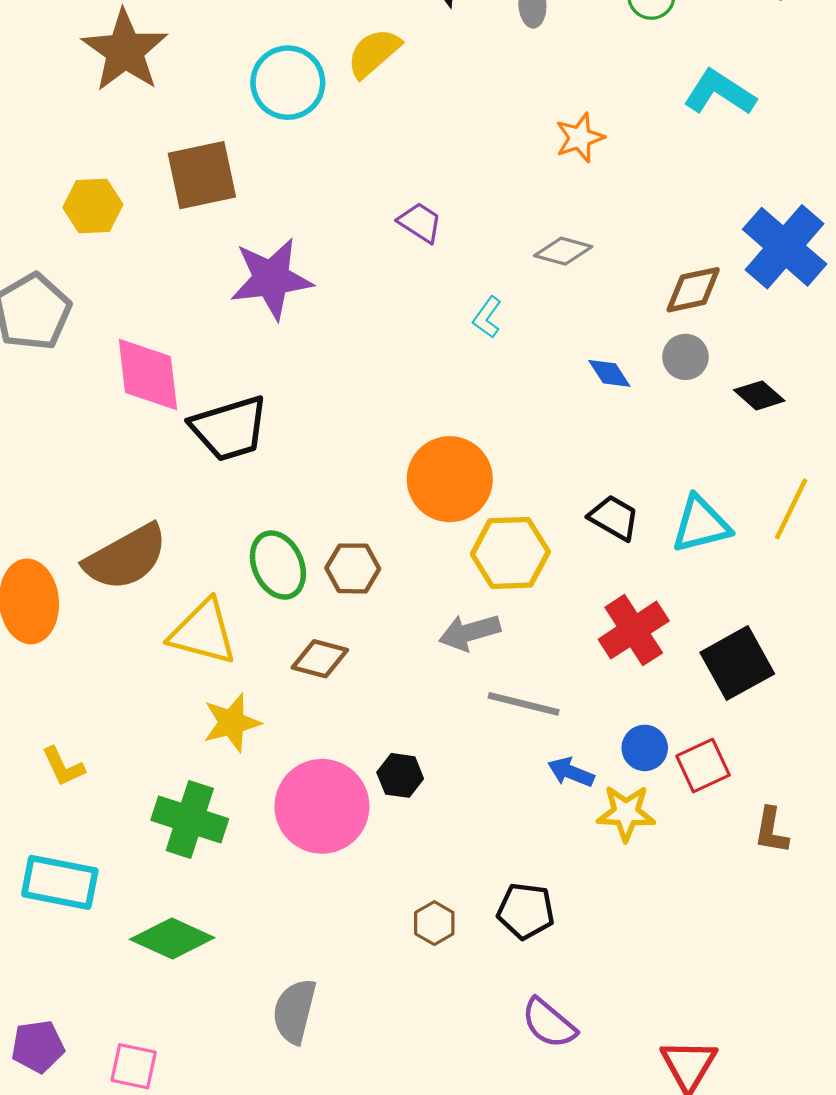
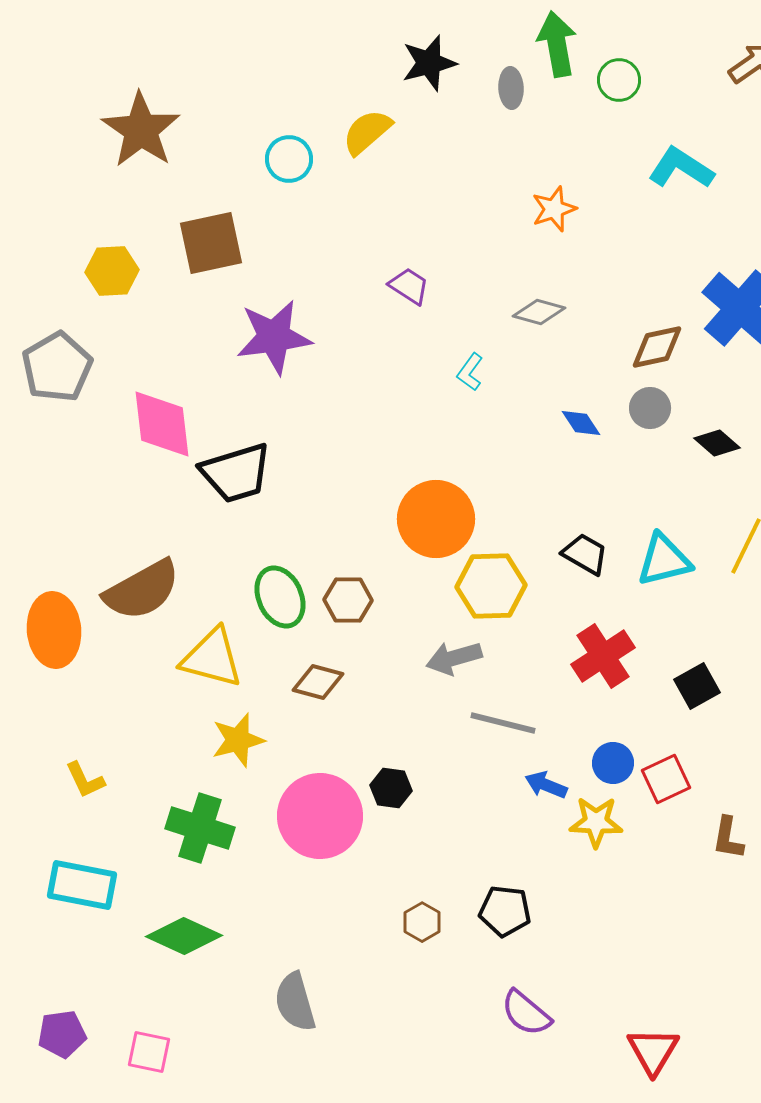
cyan circle: (288, 83) -> (289, 159), size x0.7
black square: (737, 663) -> (697, 686), size x0.7
gray semicircle: (294, 1011) -> (295, 1002), turned -30

